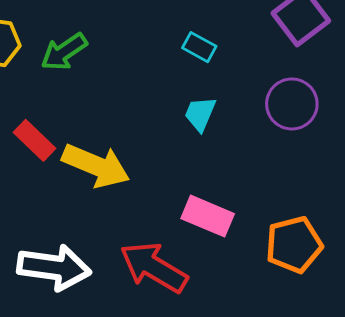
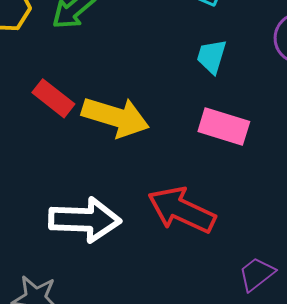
pink rectangle: (208, 216) -> (224, 126), moved

